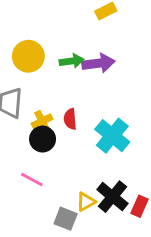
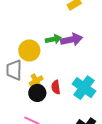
yellow circle: (28, 56) -> (29, 51), moved
red semicircle: (70, 119) -> (56, 87), moved

